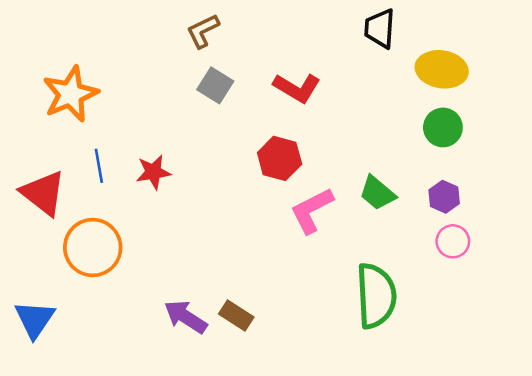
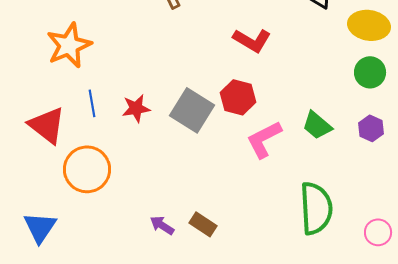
gray square: (215, 85) -> (192, 110), moved, size x1.5
pink circle: (453, 241) -> (378, 232), moved
purple arrow: (186, 317) -> (162, 225), size x0.7

